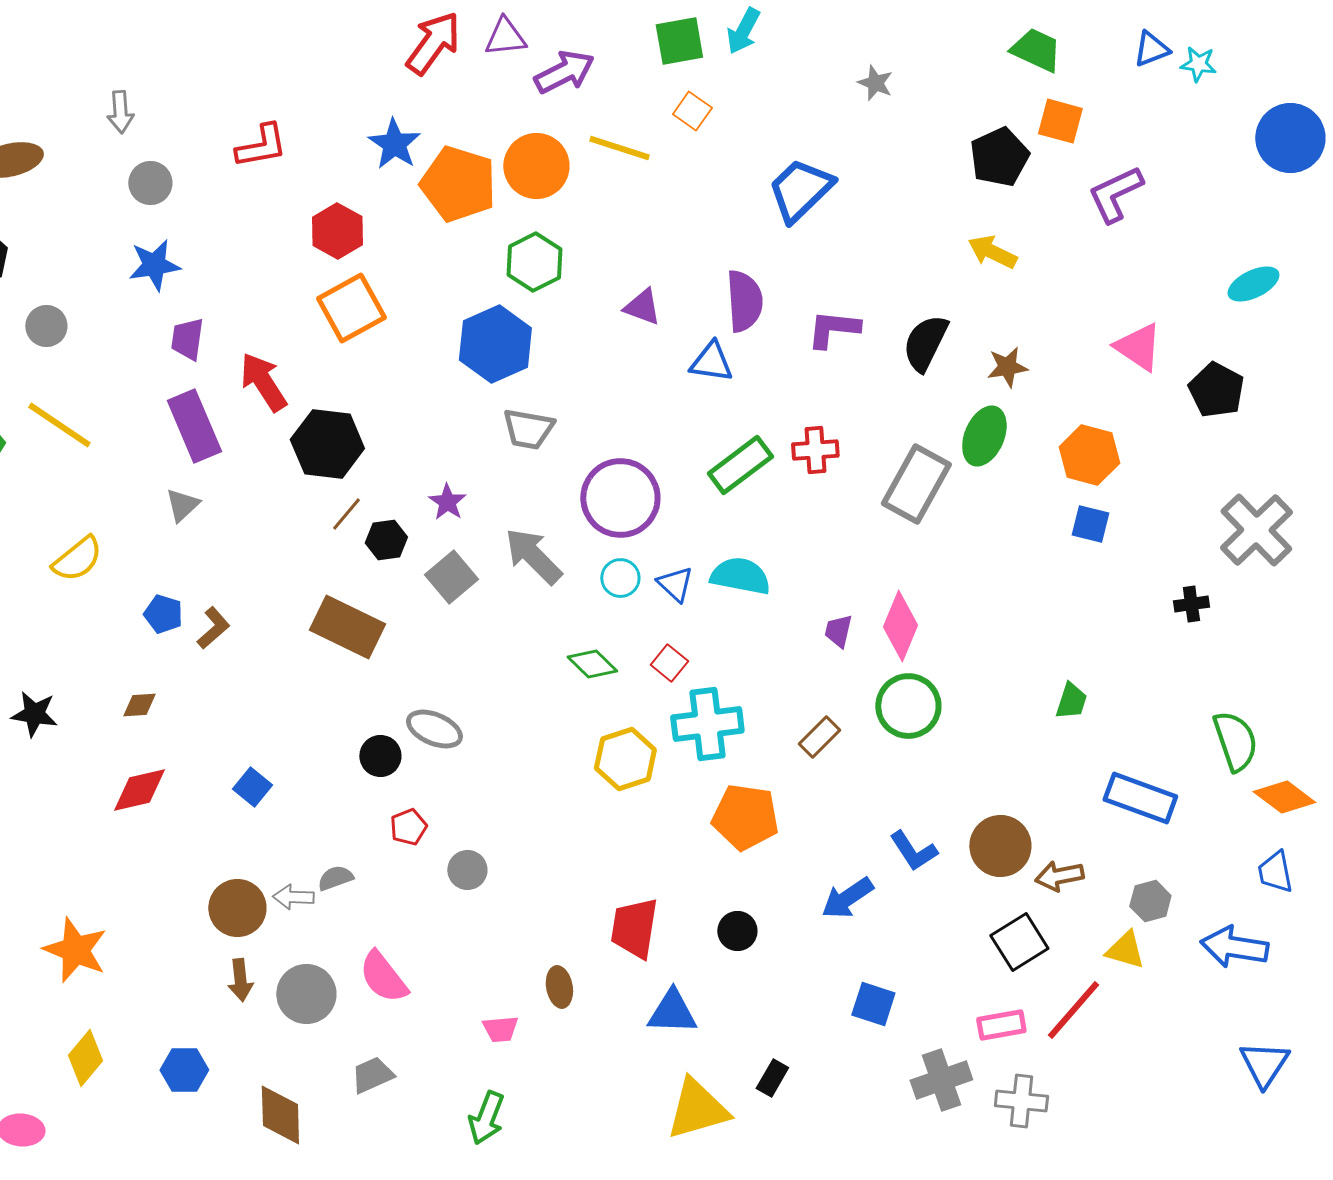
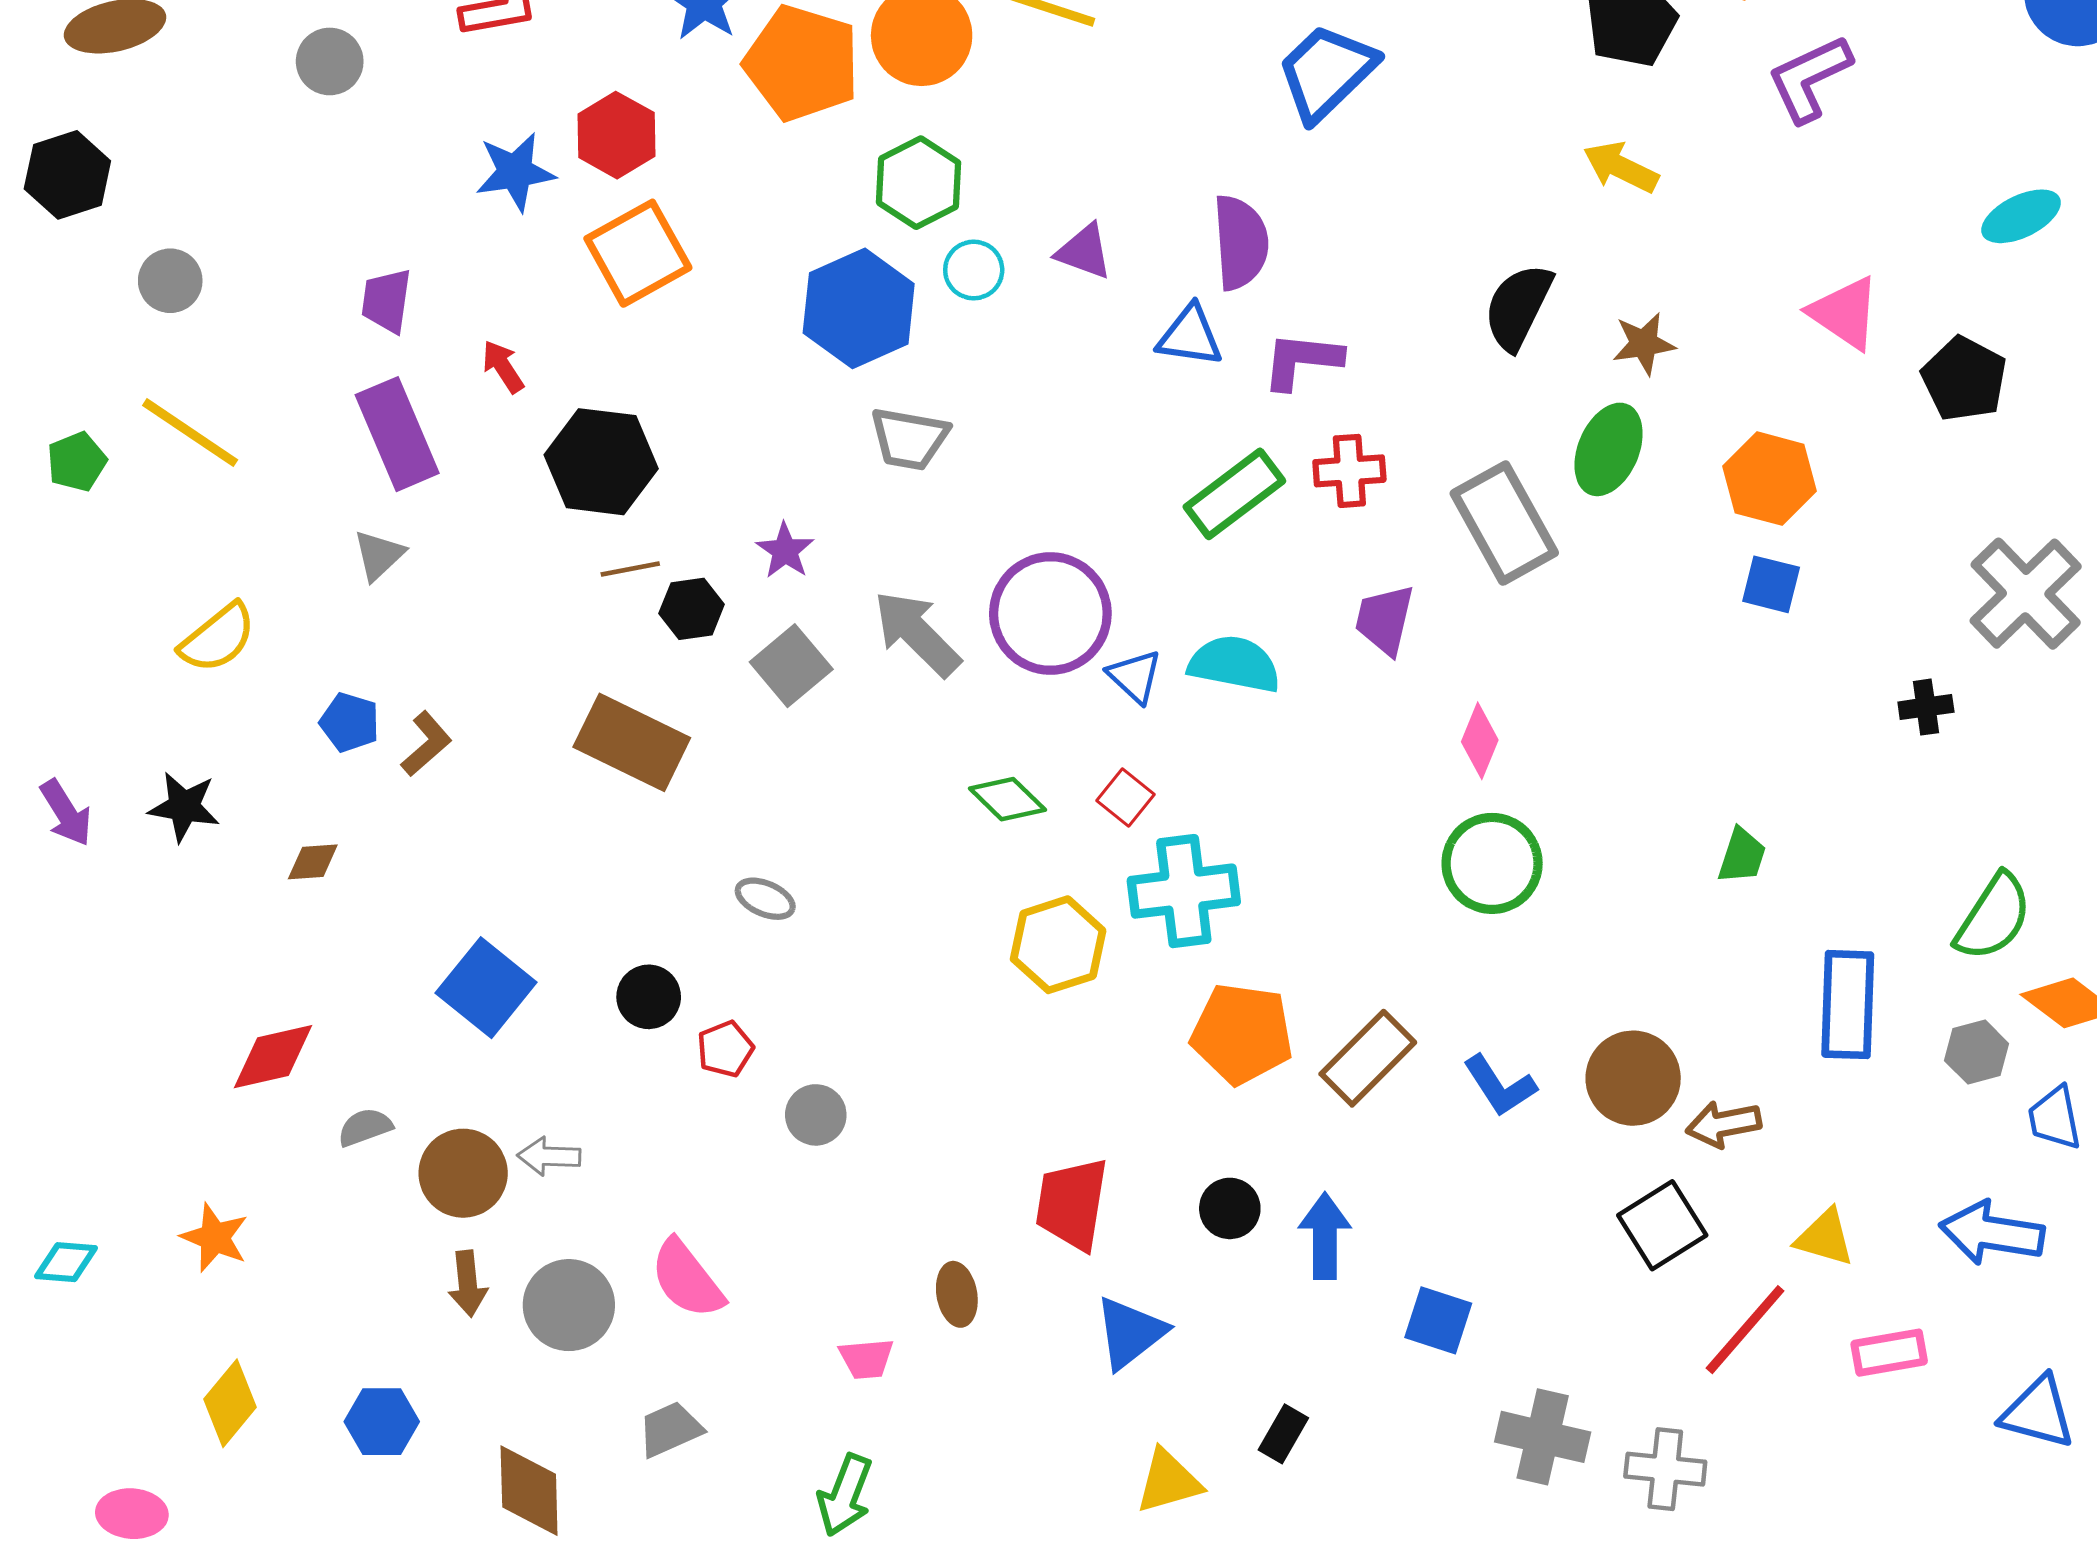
blue star: (154, 265) -> (515, 172), moved
purple L-shape: (833, 329) -> (1302, 360), moved
red arrow: (263, 382) -> (503, 367), size x0.6
gray rectangle: (916, 484) -> (1504, 523), turned -58
purple circle: (620, 498) -> (1050, 613), moved
brown line: (346, 514) -> (630, 569), turned 39
cyan circle: (620, 578) -> (974, 270), moved
pink diamond: (900, 626) -> (1480, 741), size x0.7
purple trapezoid: (838, 631) -> (1385, 620), moved, size x1.4
black star: (34, 714) -> (184, 807), moved
gray ellipse: (434, 729) -> (765, 899), size x0.7
brown rectangle: (819, 737) -> (1368, 1058), moved, size x1.5
green semicircle: (1235, 741) -> (1993, 917), turned 52
black circle: (380, 756) -> (649, 997), moved
blue square: (252, 787) -> (486, 988), size x1.6
red diamond: (139, 790) -> (273, 1057), moved
blue rectangle: (1140, 798) -> (1848, 1005), turned 72
gray semicircle: (335, 878) -> (365, 1127), moved
blue arrow: (847, 898) -> (1325, 1236), moved, turned 124
gray hexagon: (1150, 901) -> (1977, 1052), moved
orange star: (75, 950) -> (215, 1238), size x0.7
blue triangle: (672, 1012) -> (1130, 1333), turned -40
pink rectangle: (1001, 1025) -> (1889, 1353), moved
blue triangle: (1264, 1064) -> (2038, 1412), turned -48
gray cross: (941, 1080) -> (1543, 1437), turned 32
yellow triangle: (697, 1109) -> (1168, 1481), size x0.7

